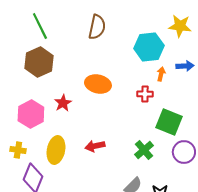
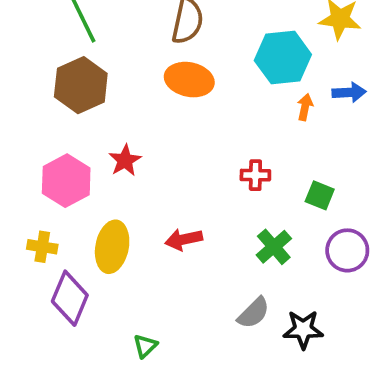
orange ellipse: (98, 84) -> (189, 80), moved
red cross: (145, 94) -> (255, 175), moved
green square: (169, 122) -> (320, 195), size x0.6

